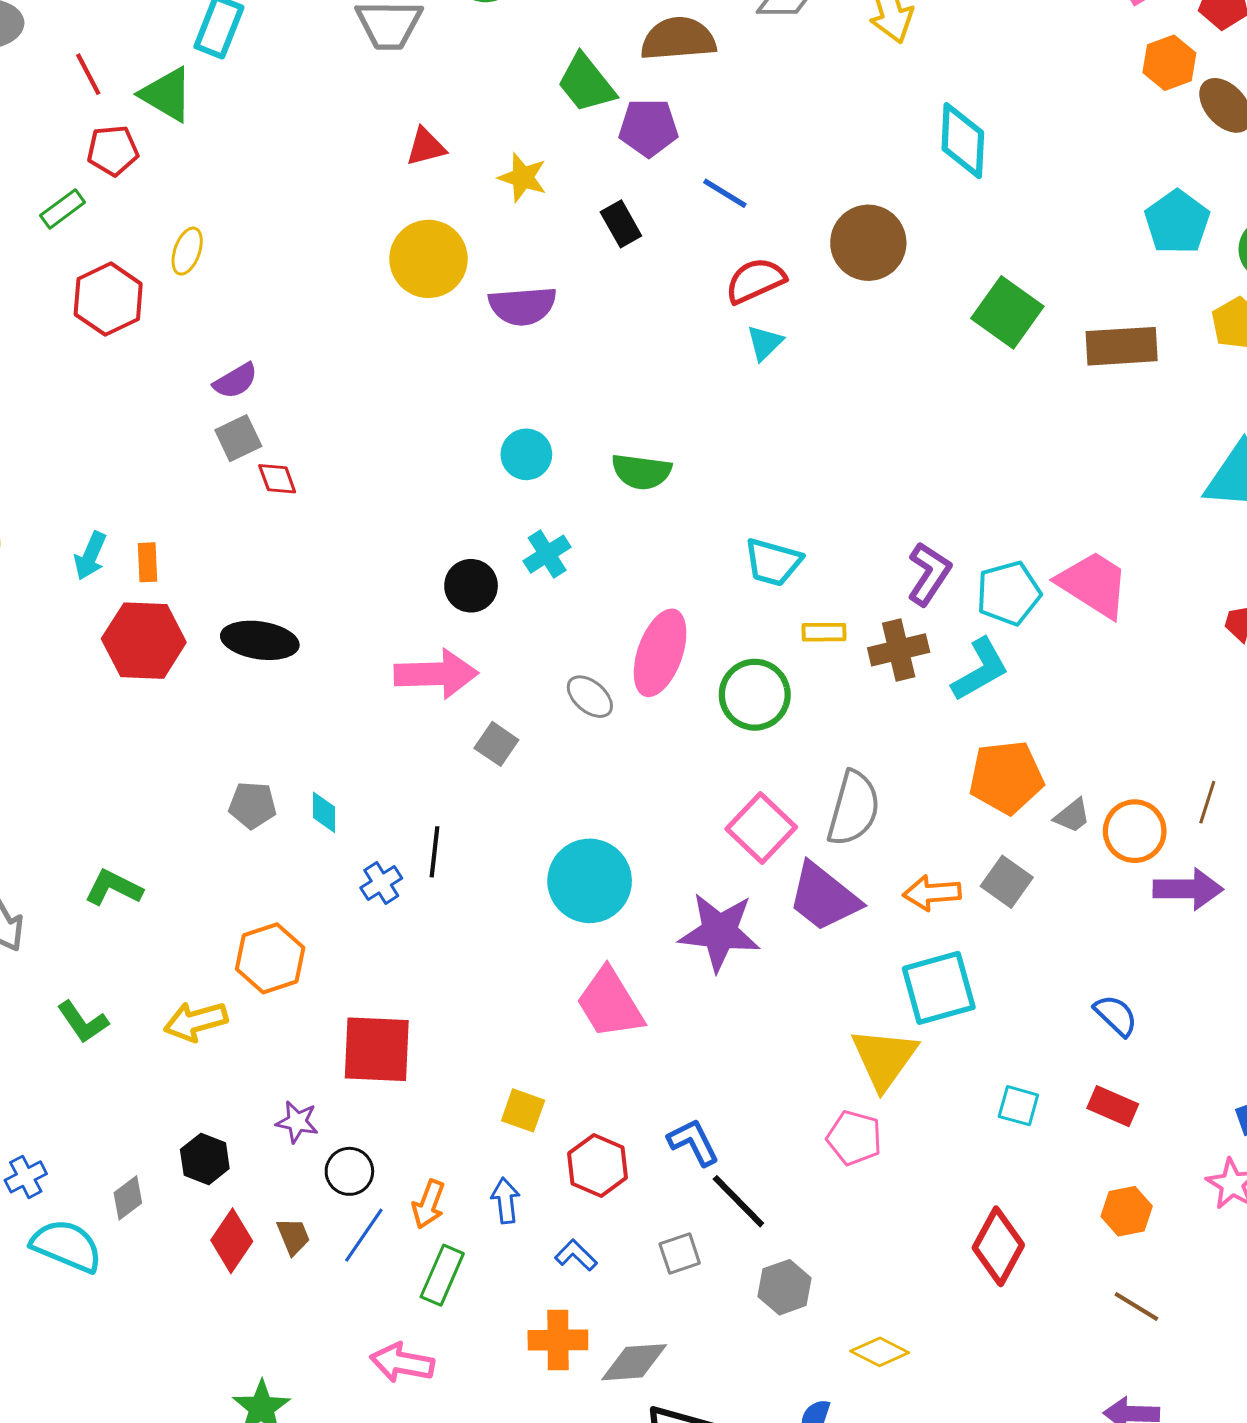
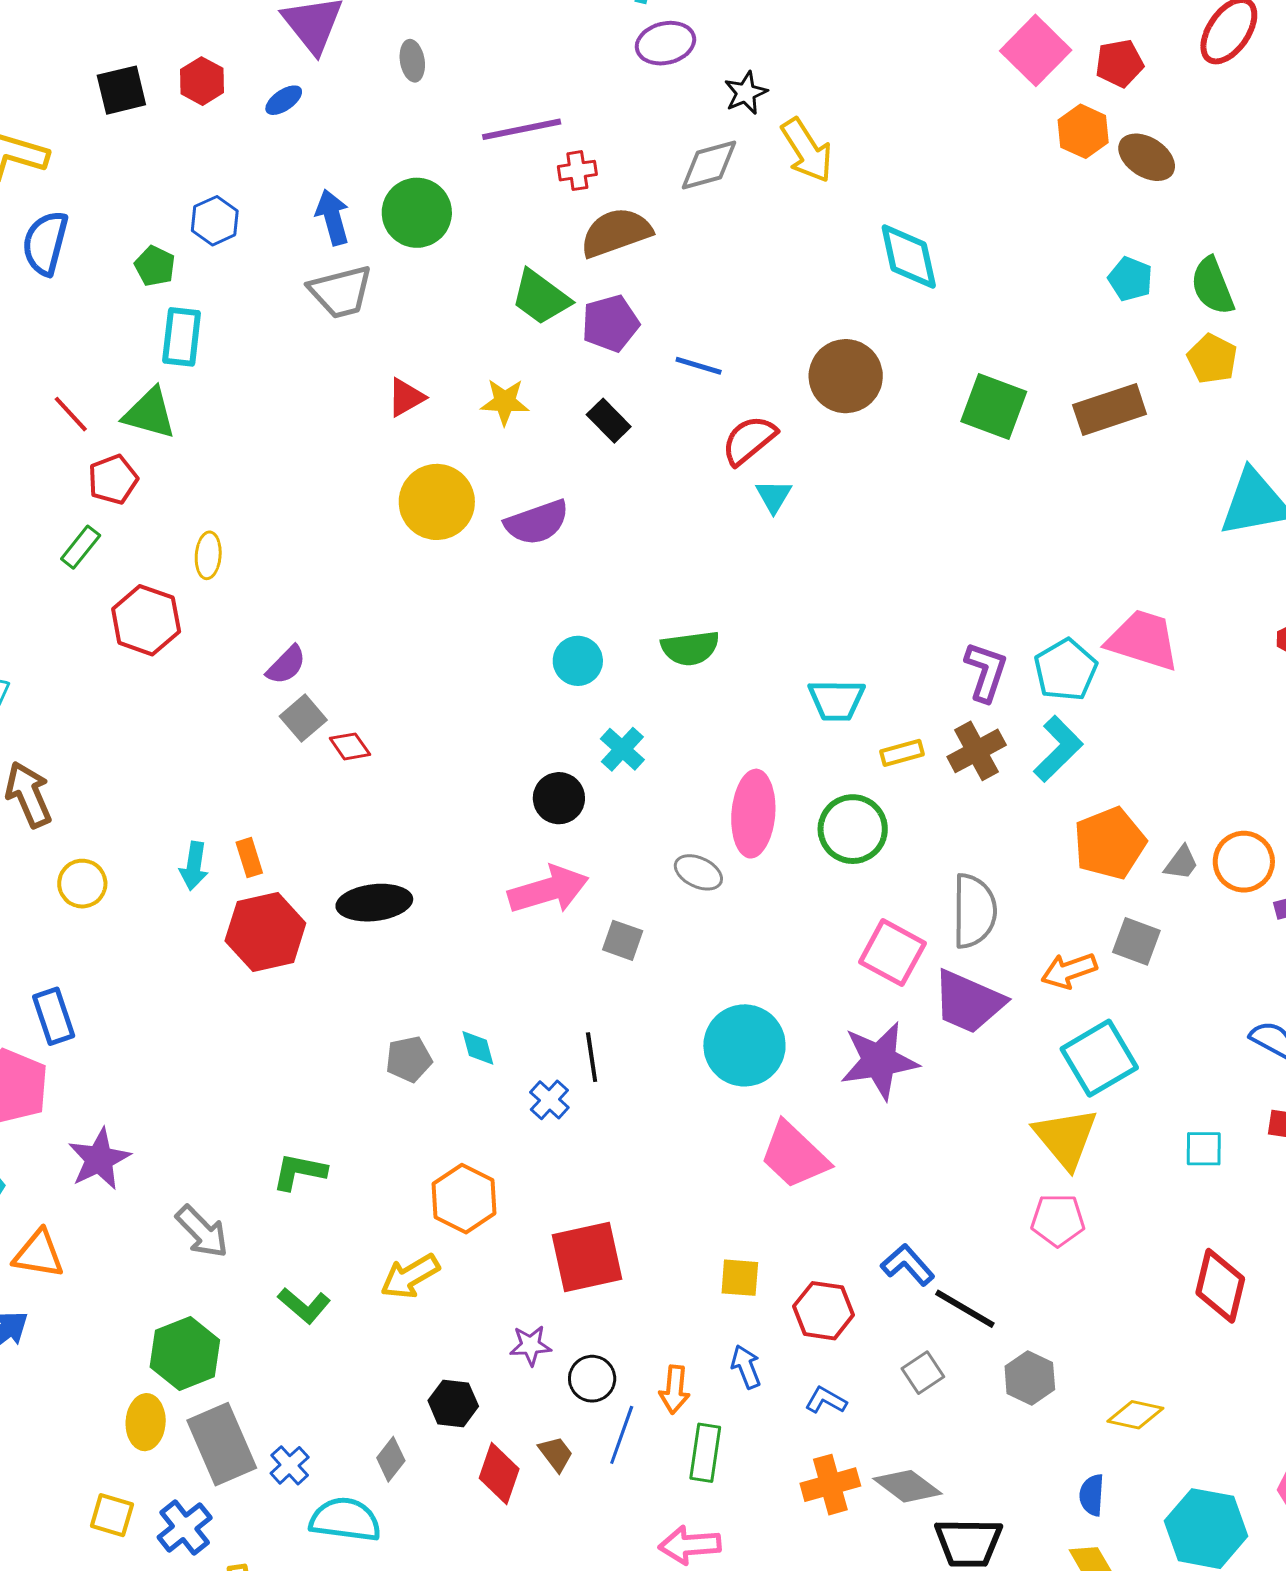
cyan pentagon: (1177, 222) -> (1130, 279), size x0.7
gray diamond: (634, 1362) -> (907, 1486), turned 56

